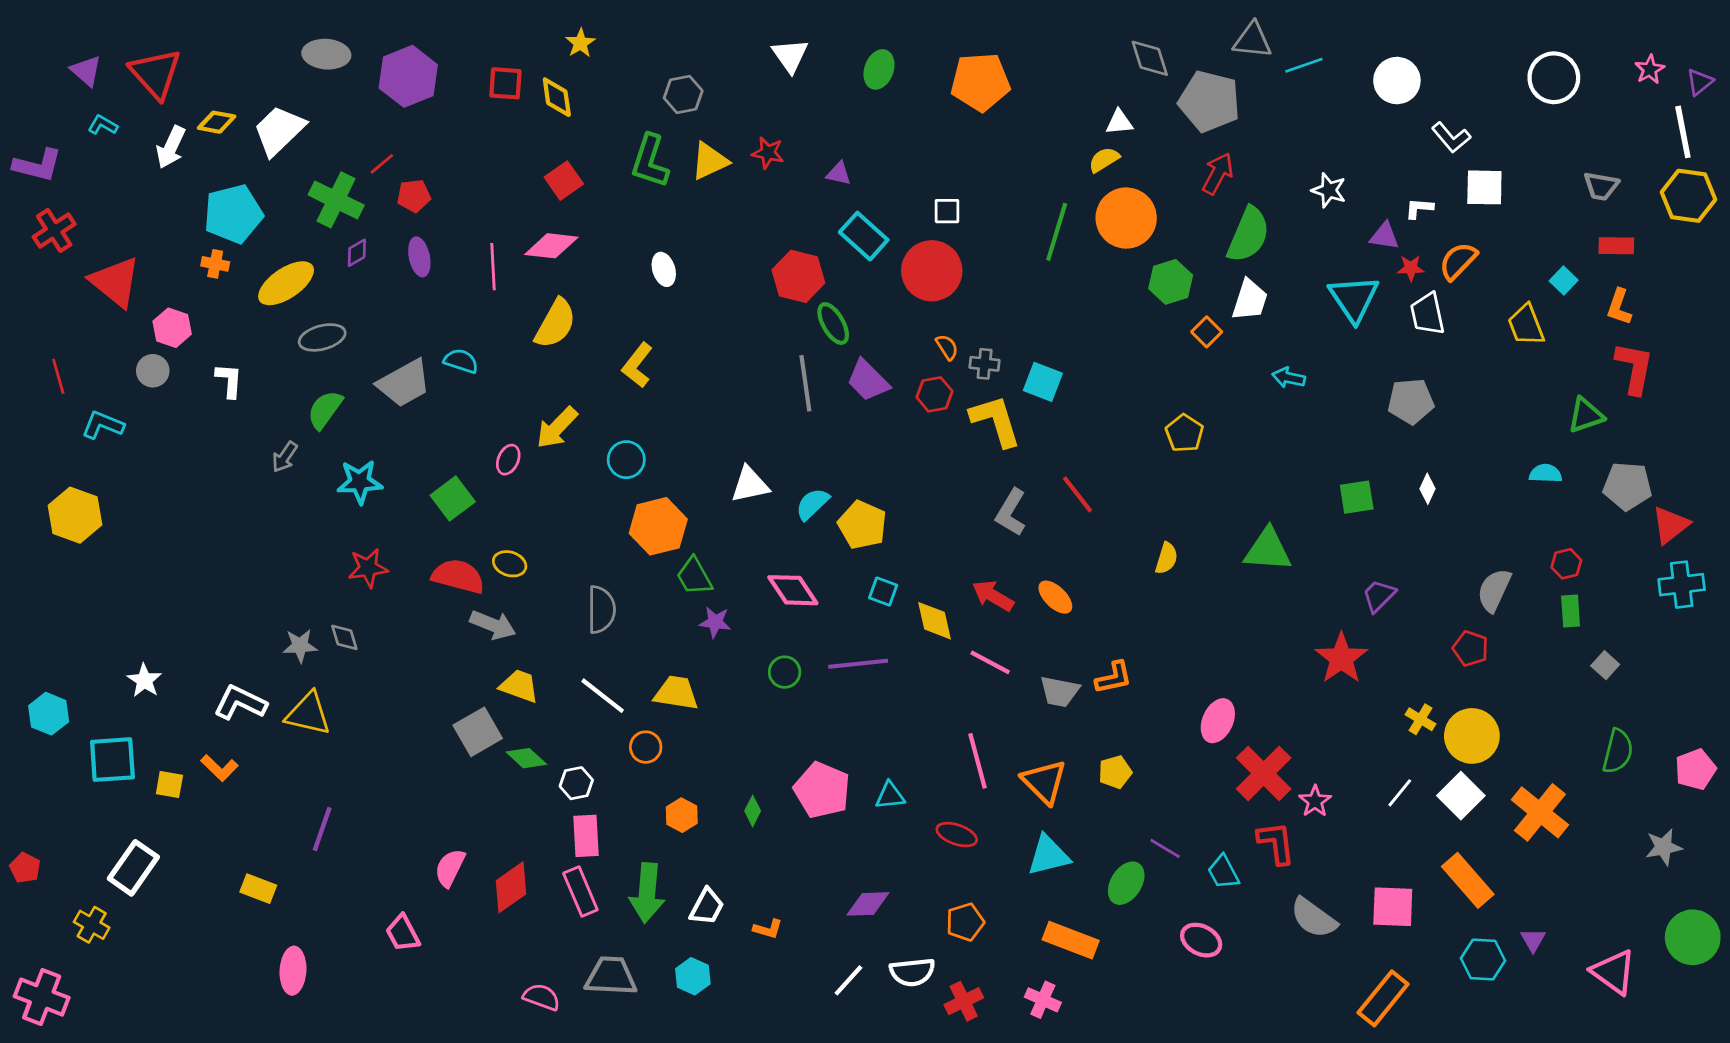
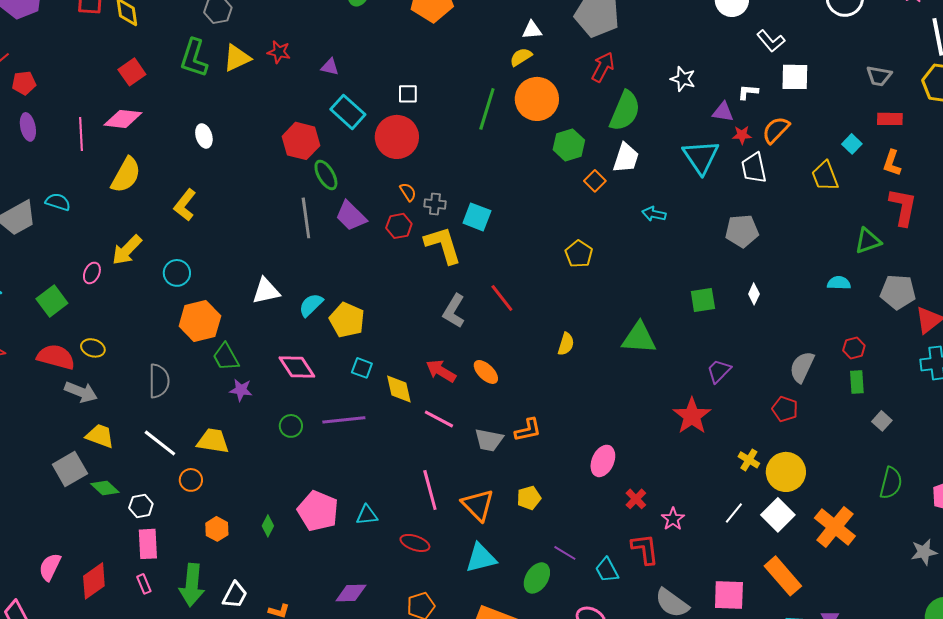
red cross: (1264, 773) -> (636, 499), size x0.5
pink rectangle: (580, 891) -> (144, 584), size x0.6

